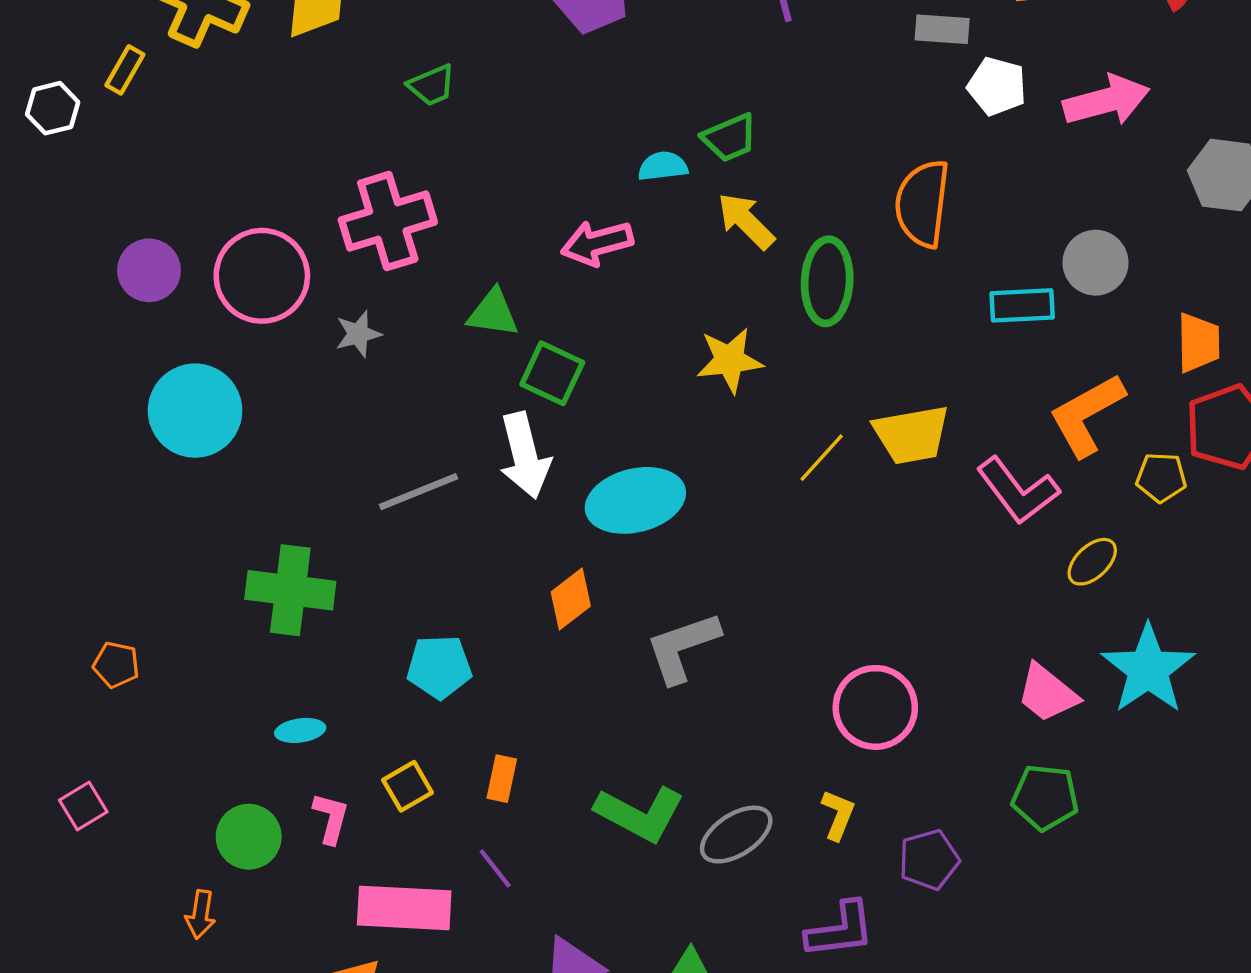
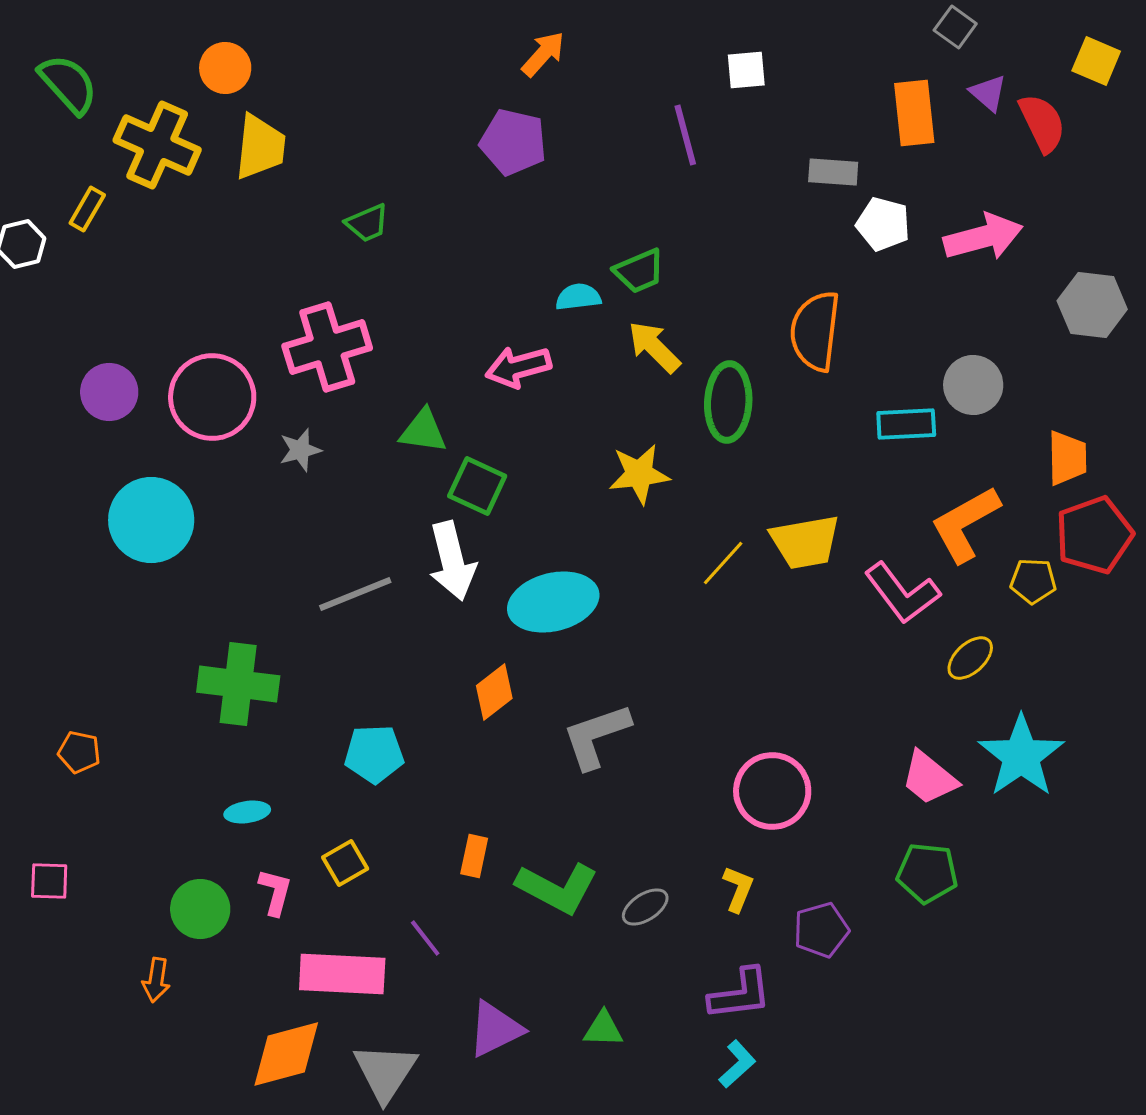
orange rectangle: (502, 779) -> (474, 856), moved
pink square: (83, 806) -> (49, 881), turned 33
gray ellipse: (736, 835) -> (645, 907), size x0.7

